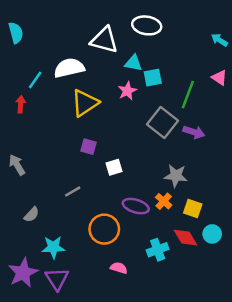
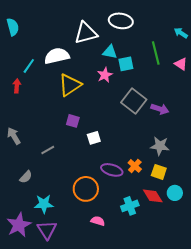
white triangle: (104, 40) -> (86, 33), turned -30
green line: (188, 95) -> (156, 53), moved, turned -35
gray star: (176, 176) -> (160, 146), moved
gray line: (73, 192) -> (48, 150), moved

